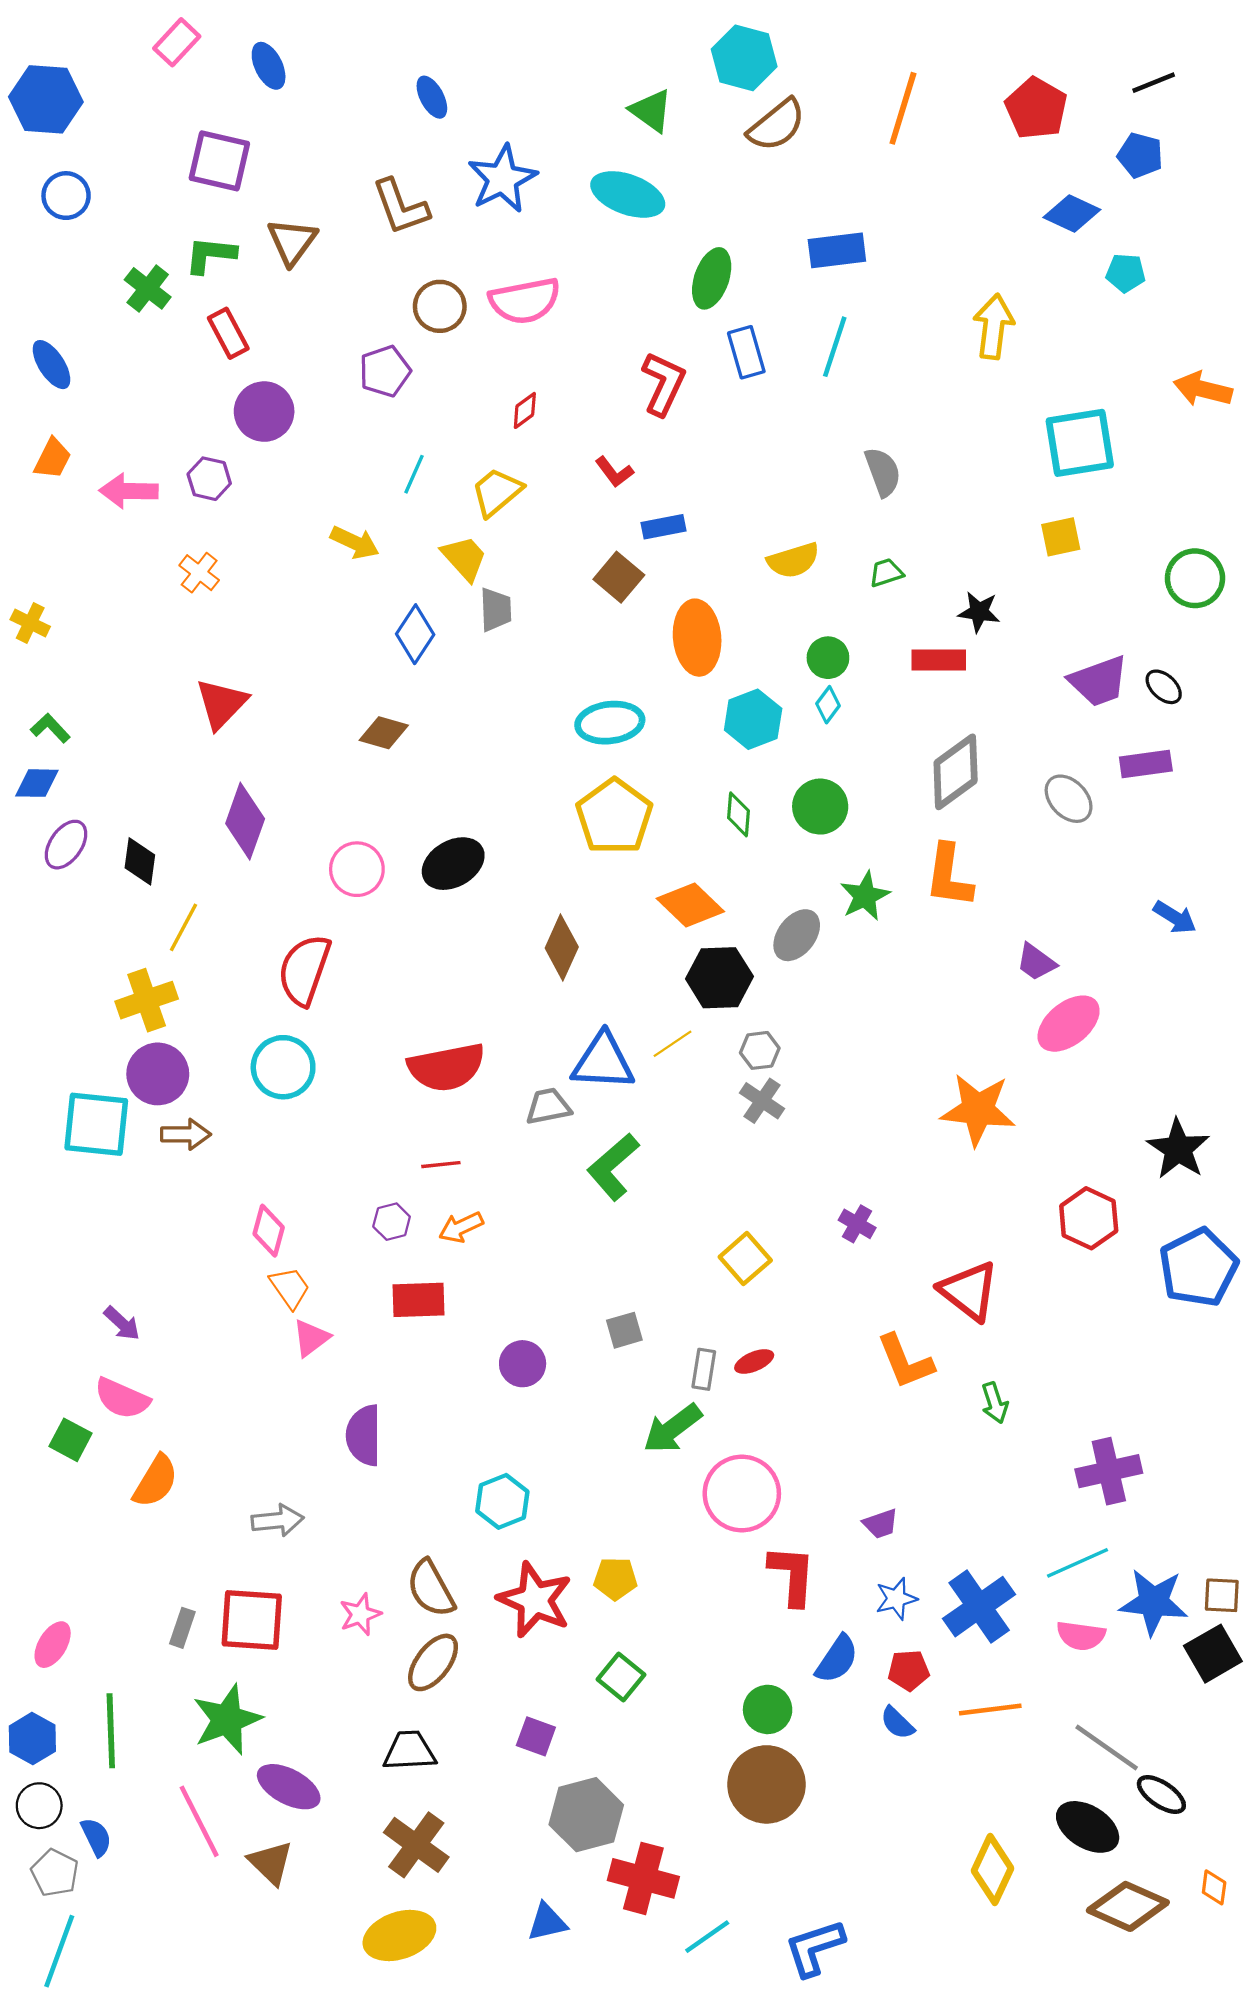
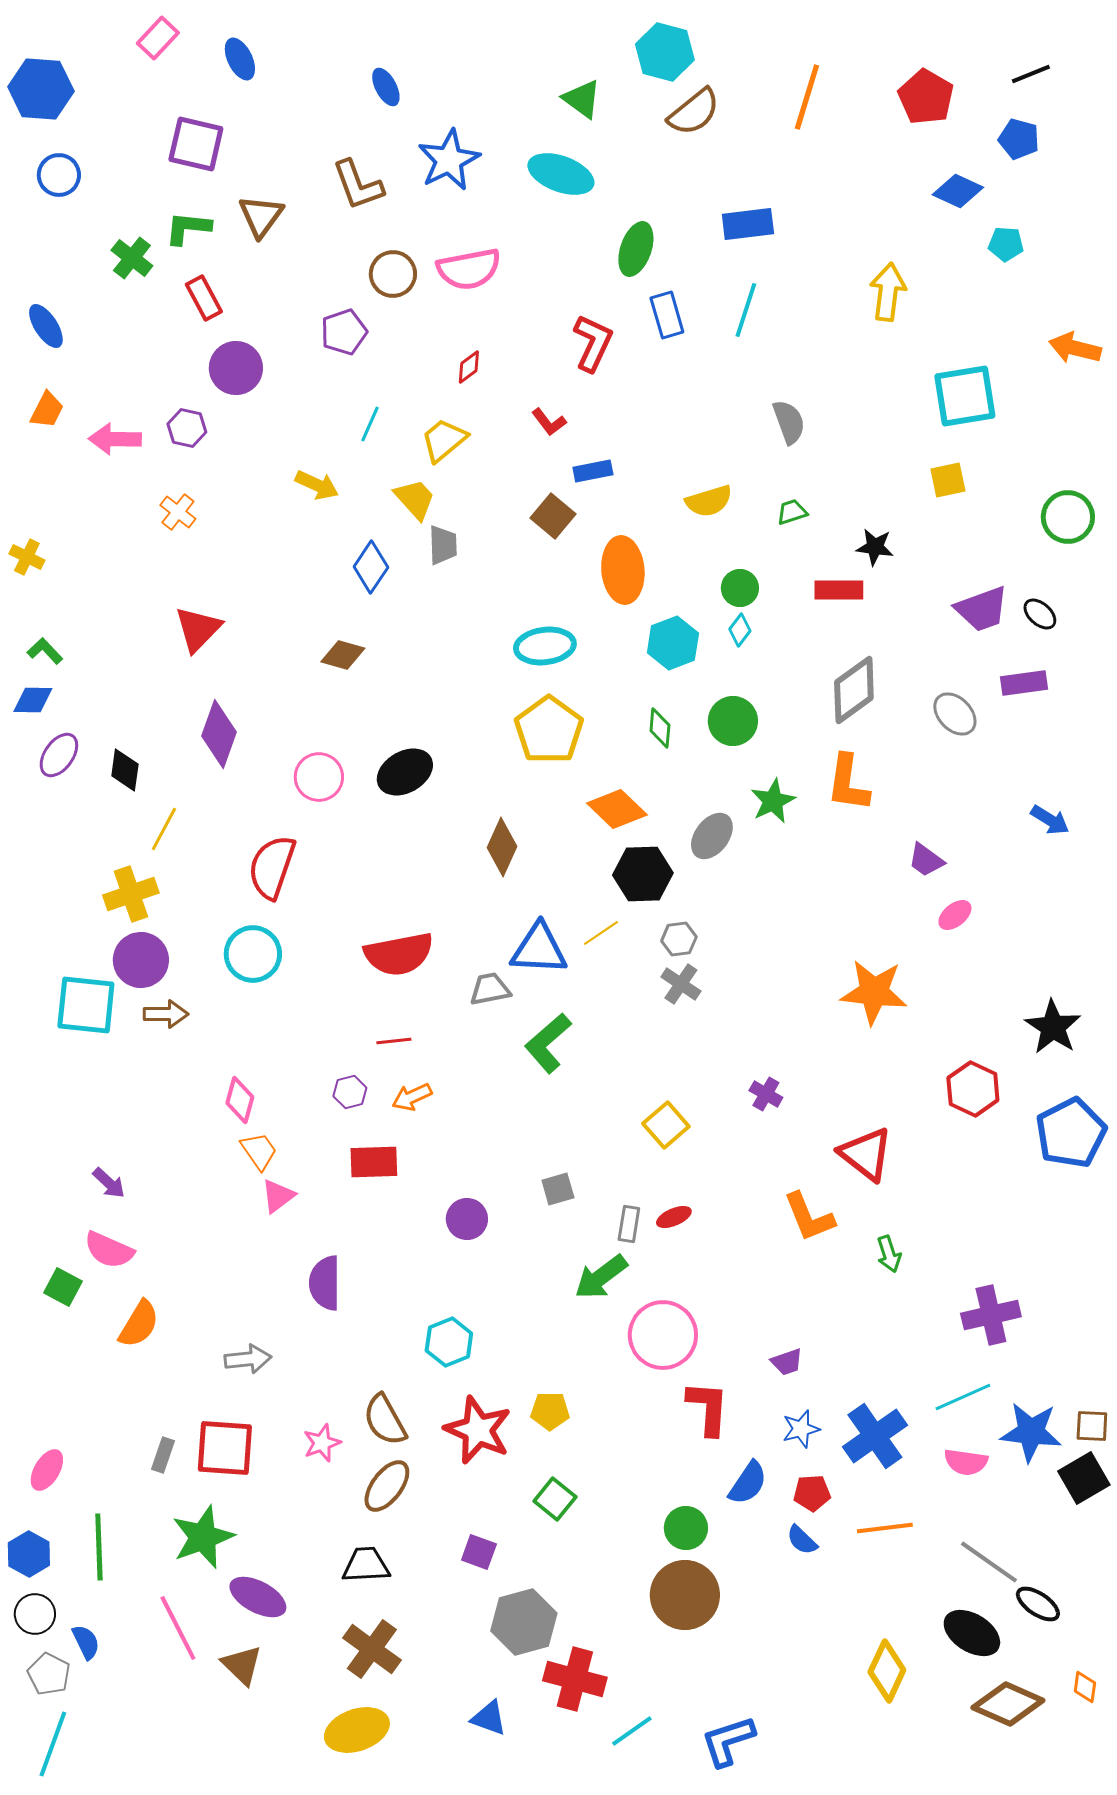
pink ellipse: (1069, 1024) -> (955, 915), size x0.6
blue triangle: (547, 1922) -> (489, 1718), turned 33

